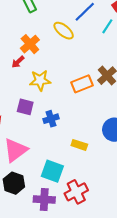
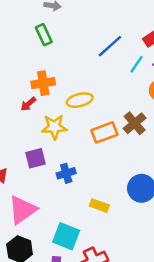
yellow ellipse: (64, 31) -> (80, 100), moved, turned -55
orange cross: (30, 44) -> (43, 83), turned 30
purple square: (25, 107) -> (35, 158), turned -30

